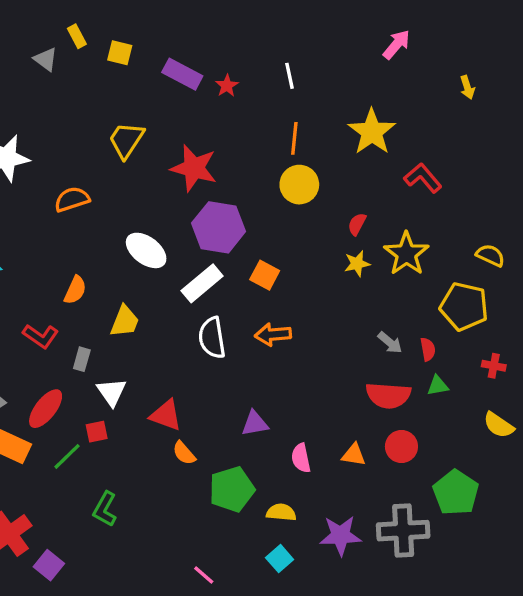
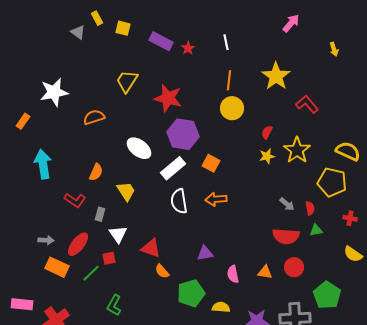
yellow semicircle: (490, 255) -> (348, 151), size x1.4
yellow trapezoid: (125, 321) -> (126, 191), turned -55

